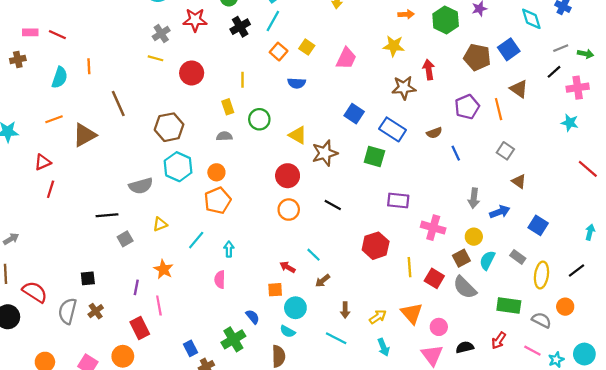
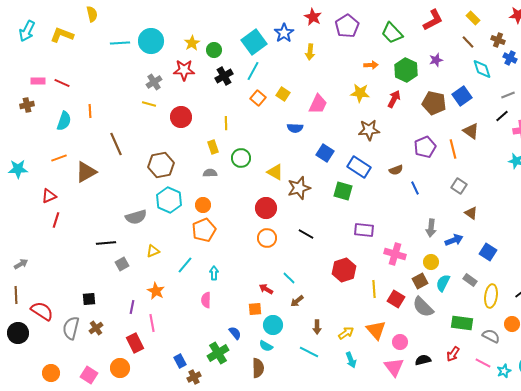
red arrow: (429, 70) -> (394, 99), moved, turned 36
blue semicircle: (297, 83) -> (295, 128), moved

